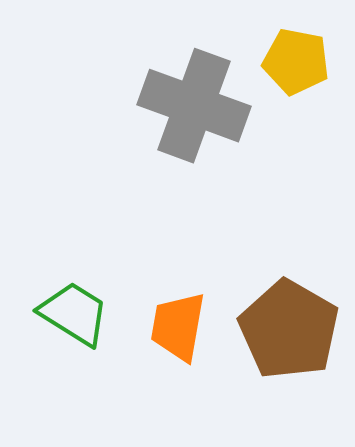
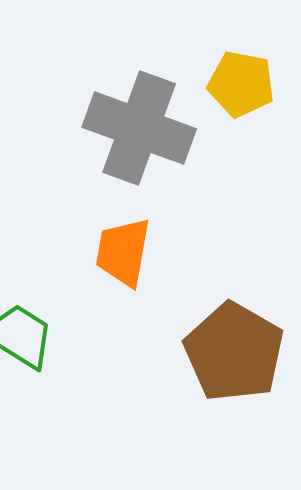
orange trapezoid: (178, 327) -> (123, 252), moved

